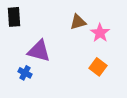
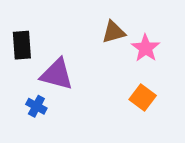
black rectangle: (14, 17) -> (22, 45), moved

